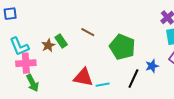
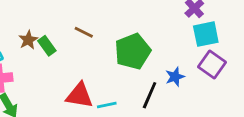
brown star: (48, 45) -> (28, 40), moved
green pentagon: (122, 47) -> (133, 51), turned 30

